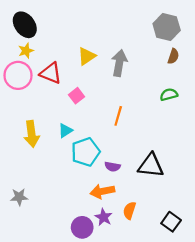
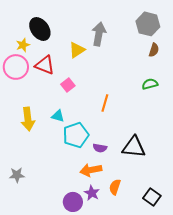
black ellipse: (25, 25) -> (40, 29), moved
gray arrow: (119, 63) -> (99, 34), moved
cyan triangle: (65, 131) -> (58, 116), turned 48

